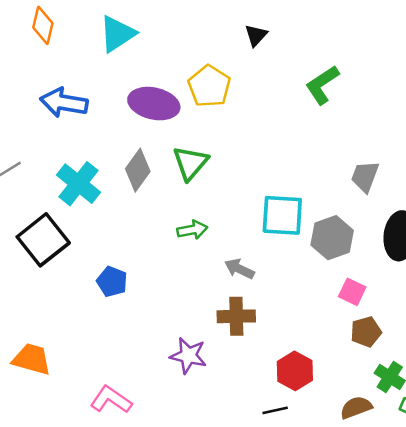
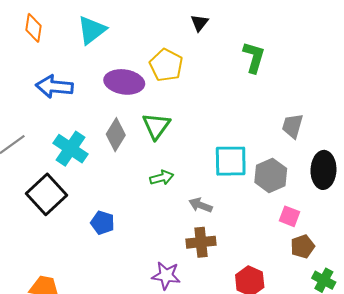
green L-shape: (322, 85) -> (254, 57), turned 144

